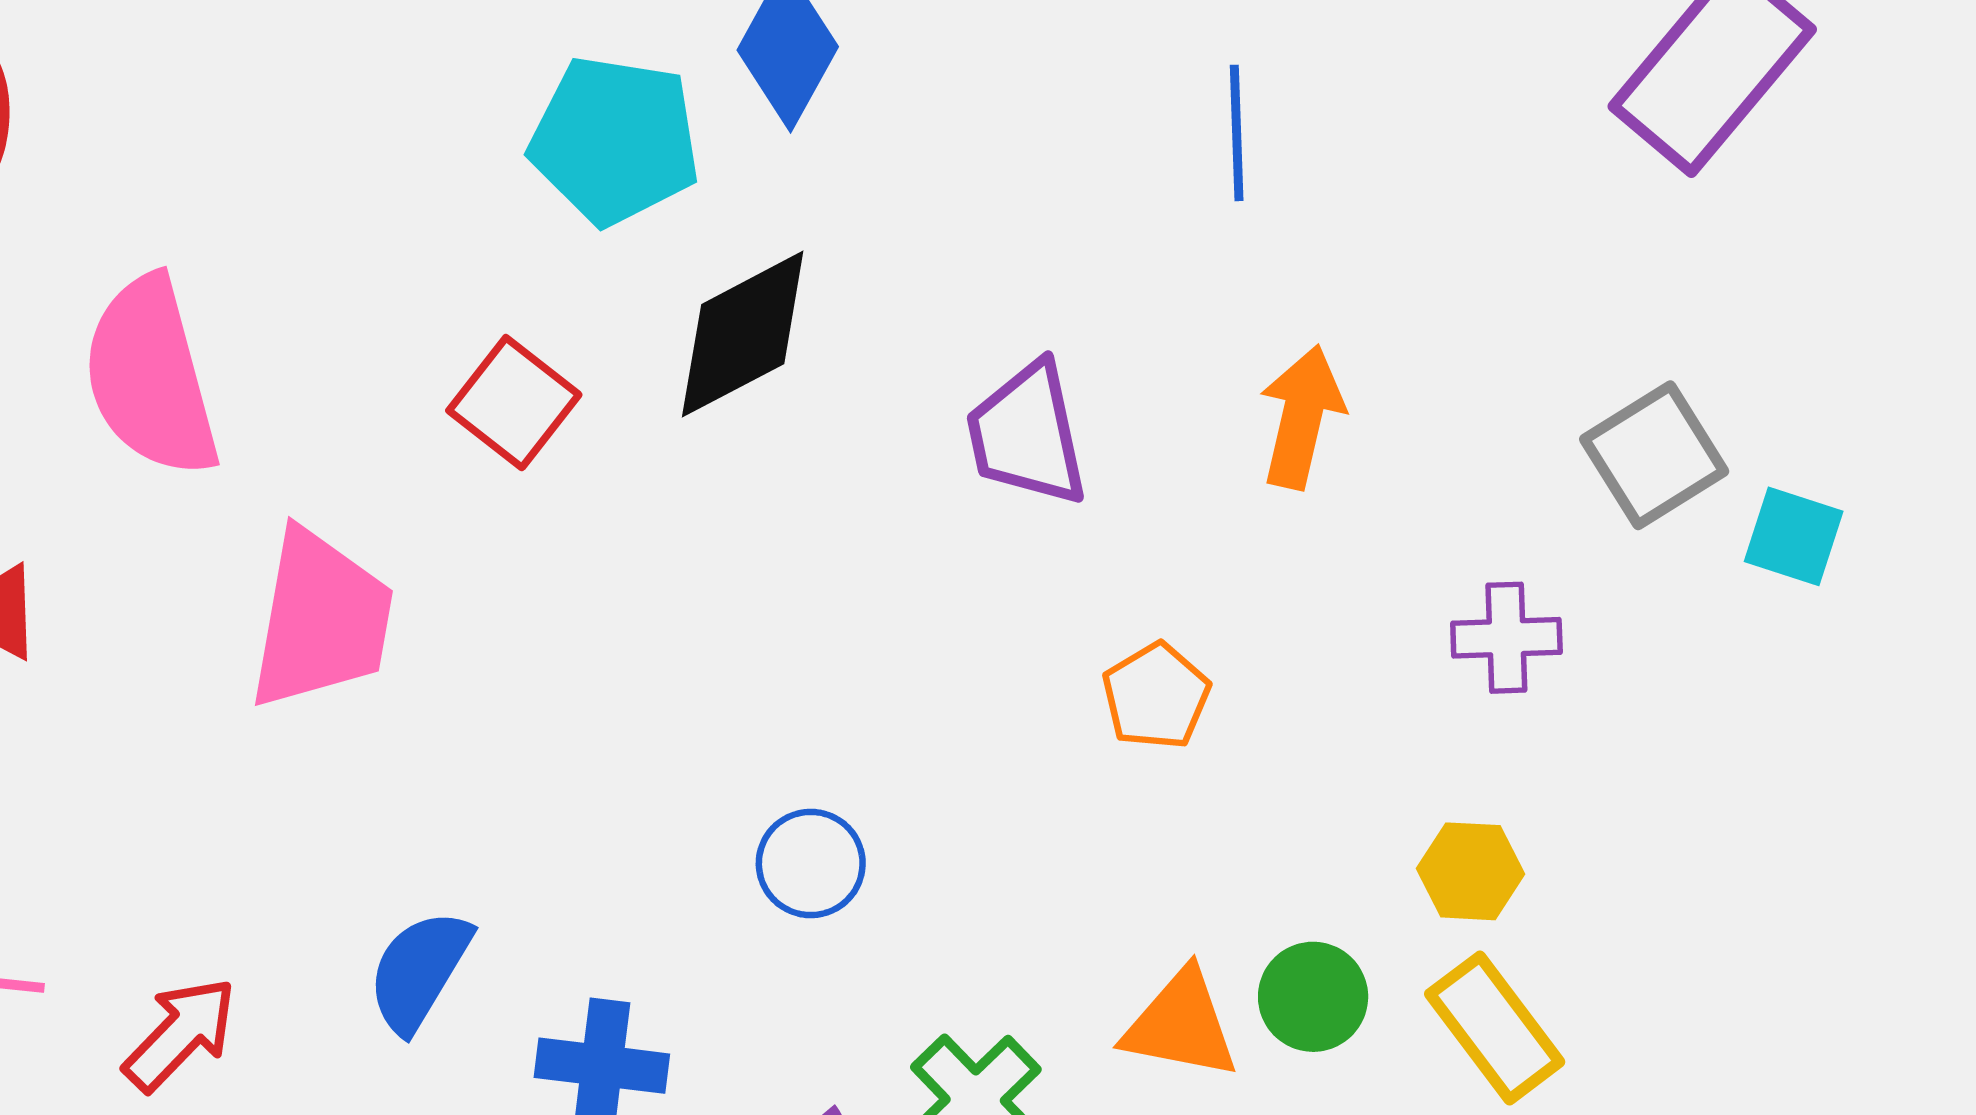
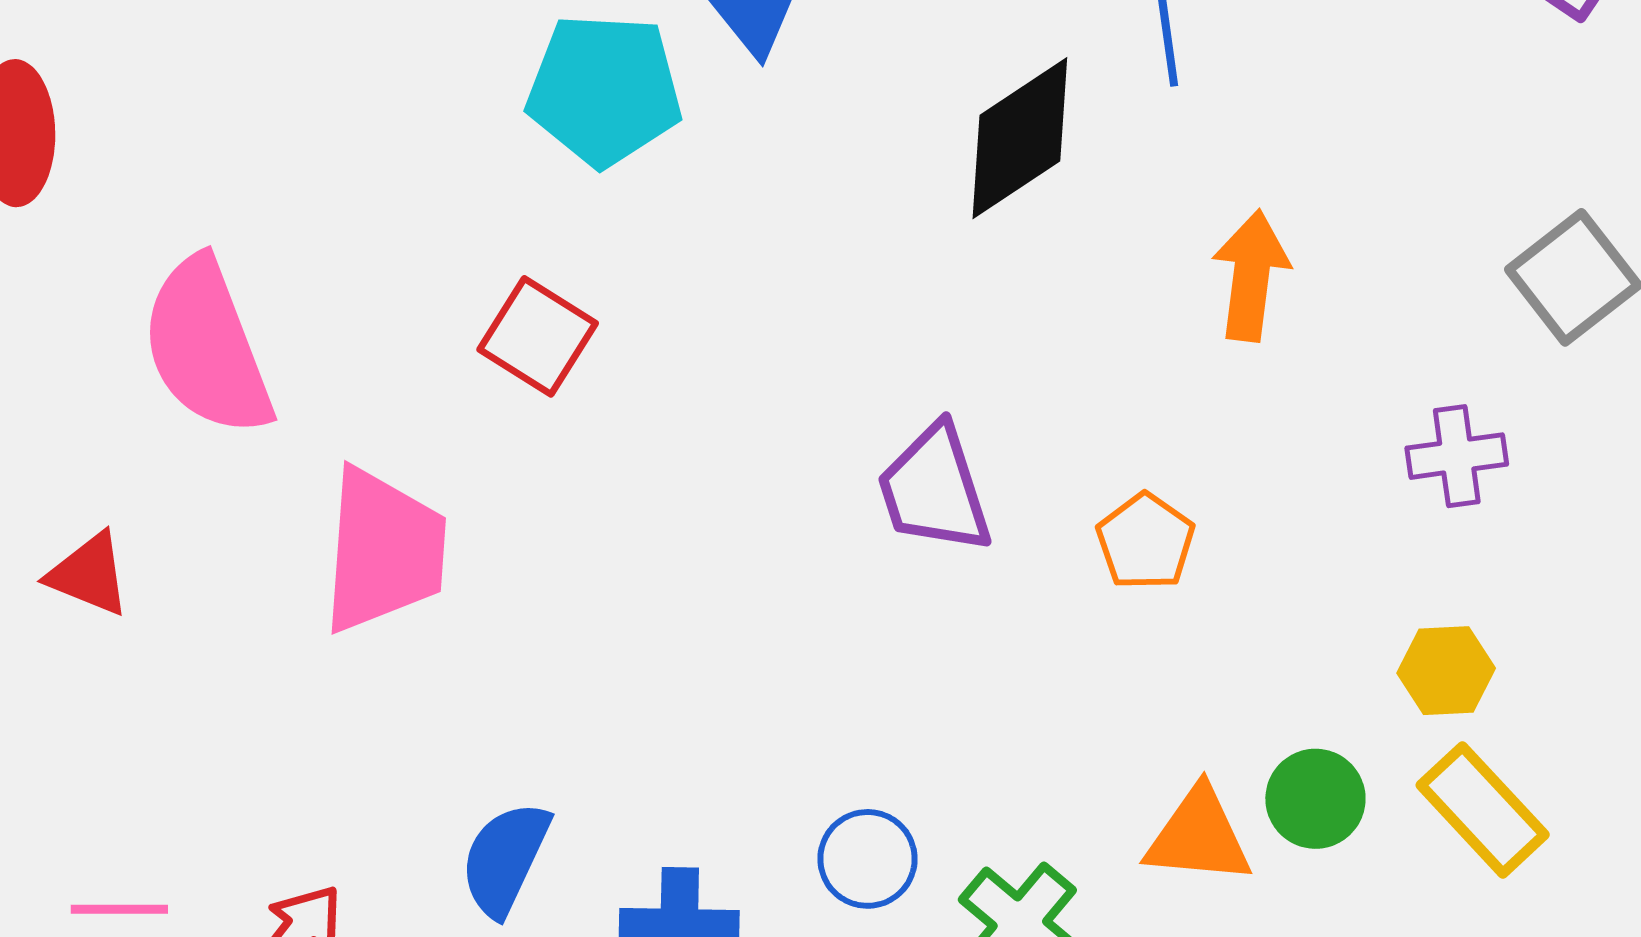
black diamond: (743, 334) -> (1020, 138), moved
purple trapezoid: (1027, 434) -> (934, 489), moved
blue circle: (811, 864) -> (867, 859), moved

